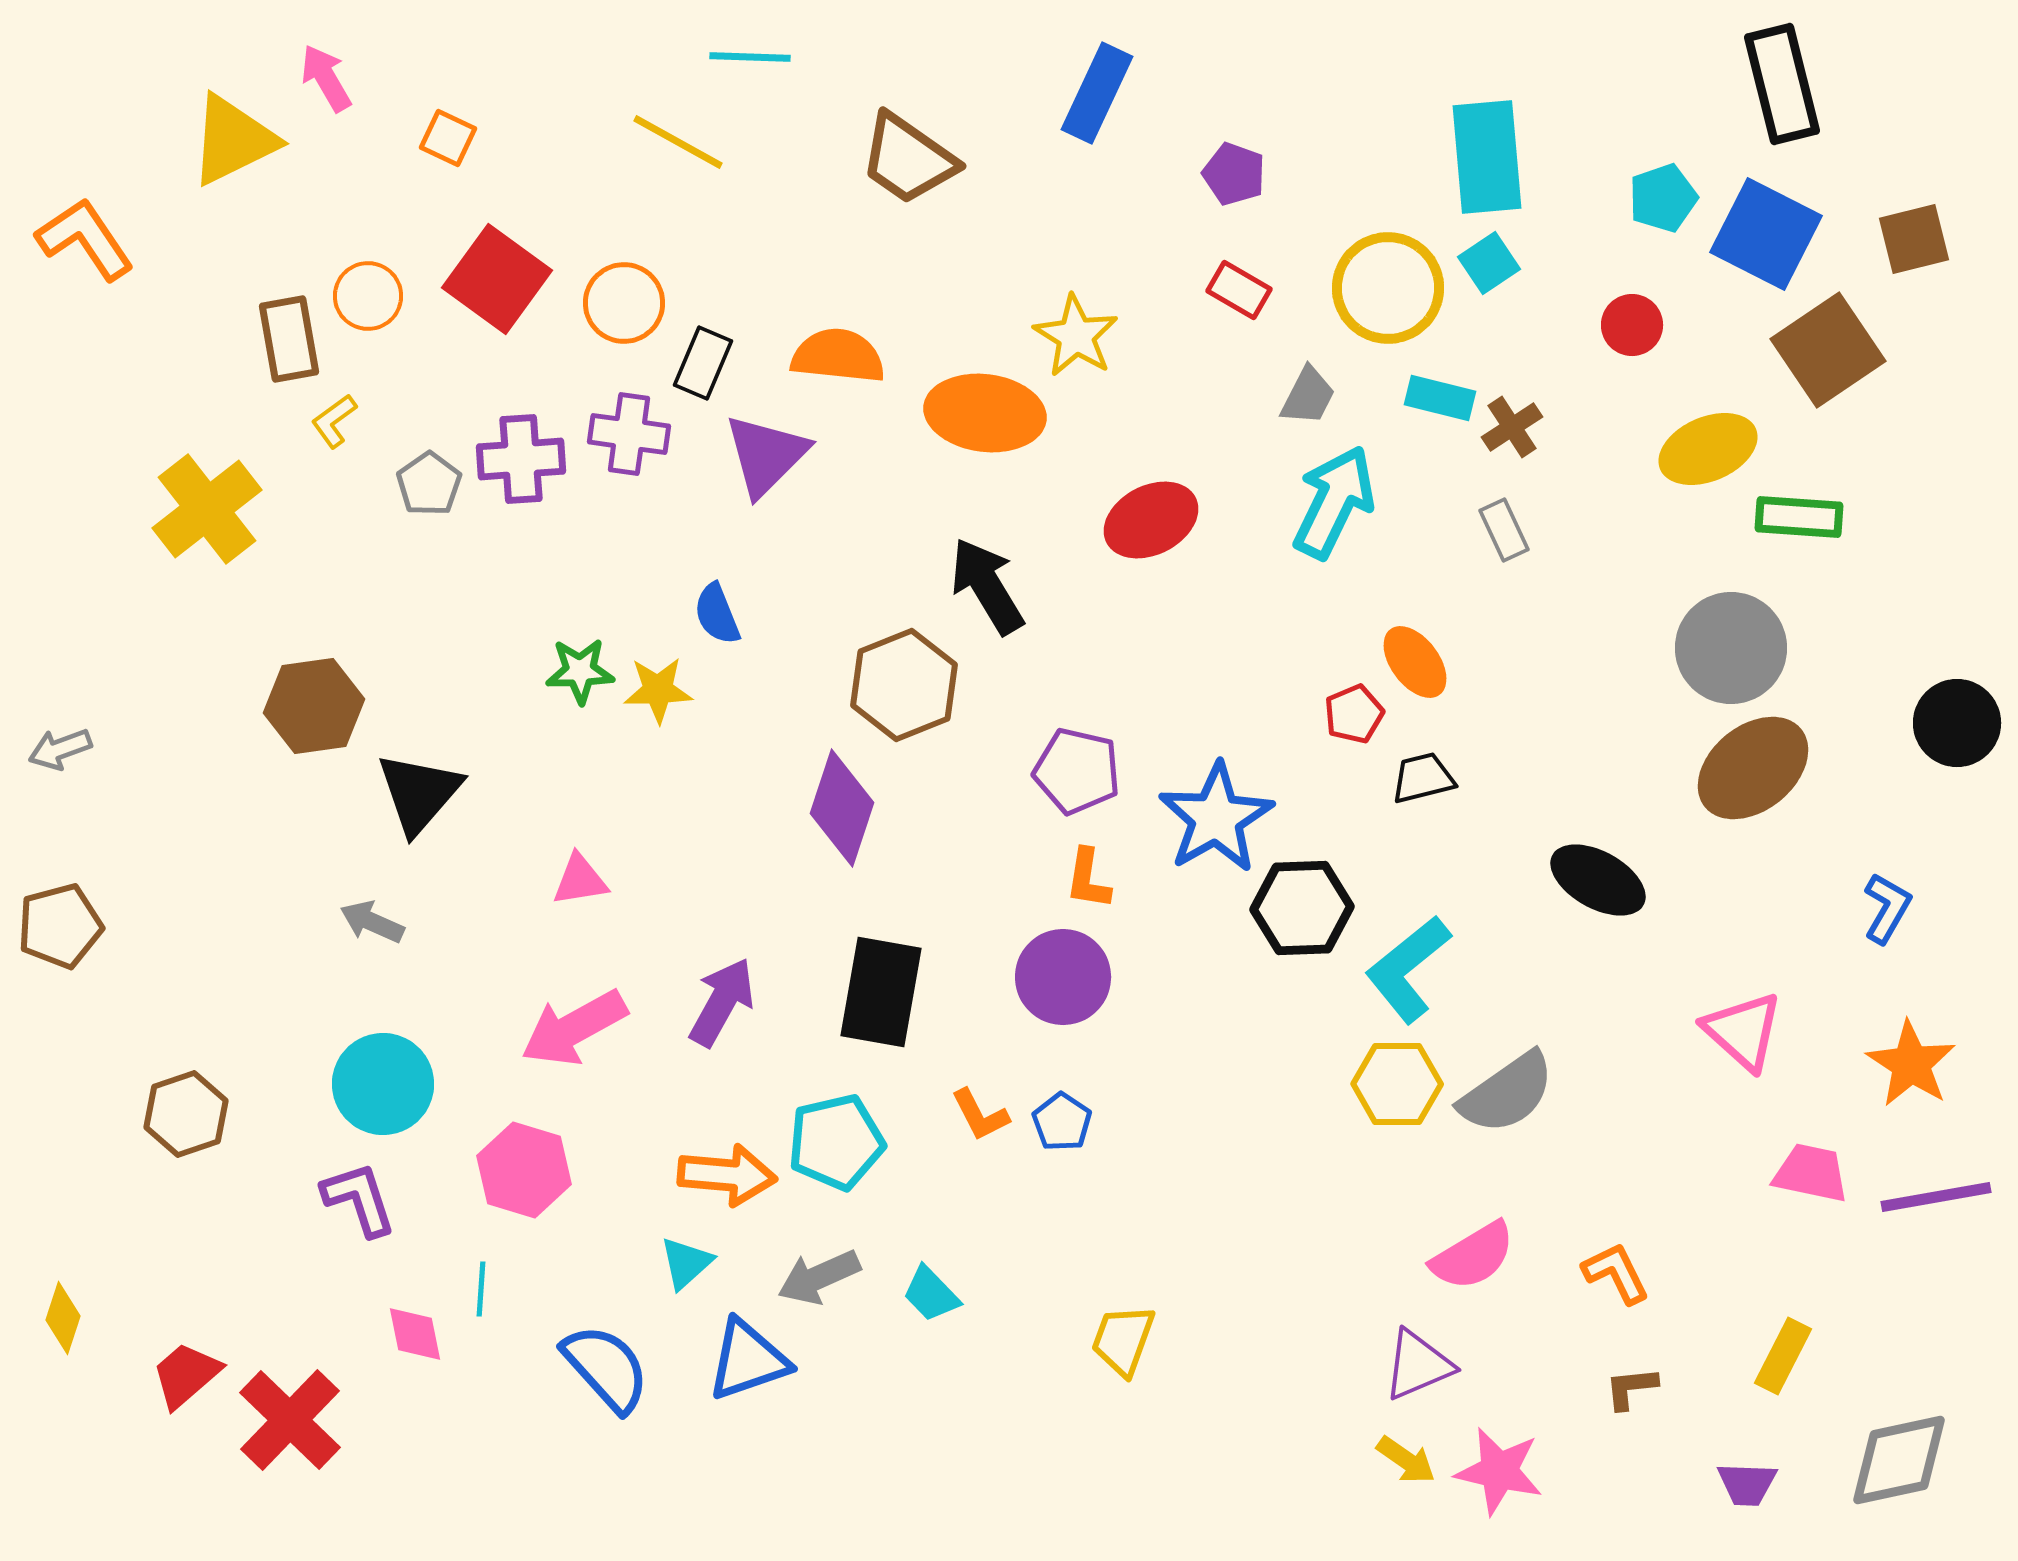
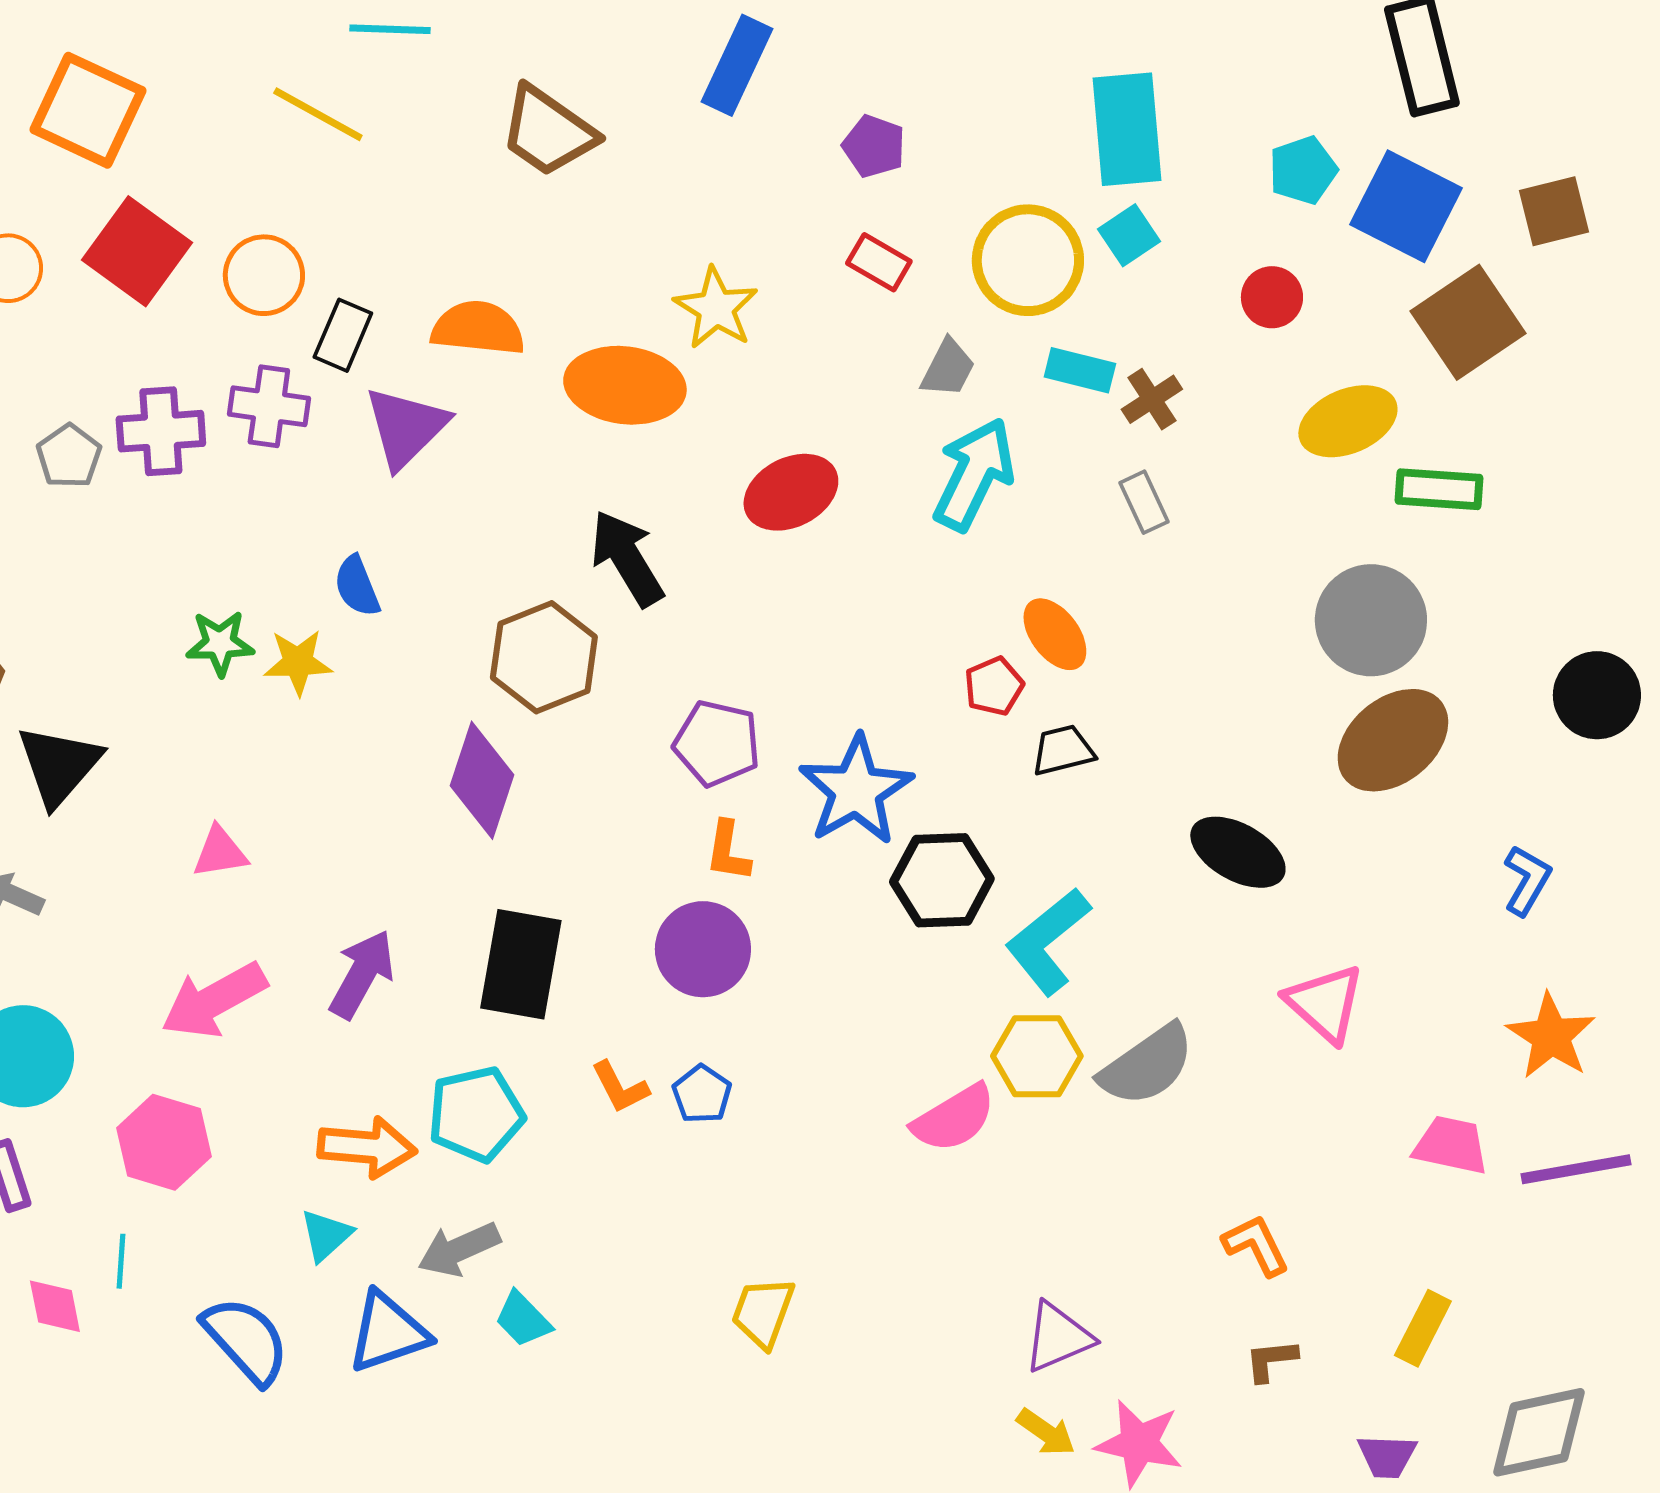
orange square: (448, 138) -> (88, 110), size x2.0
pink triangle: (1743, 1031) -> (1325, 1003), moved
pink semicircle: (1473, 1256) -> (954, 1118), moved
cyan trapezoid: (931, 1294) -> (523, 1319), moved

